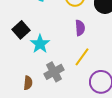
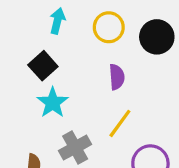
black square: (21, 30) -> (43, 66), moved

